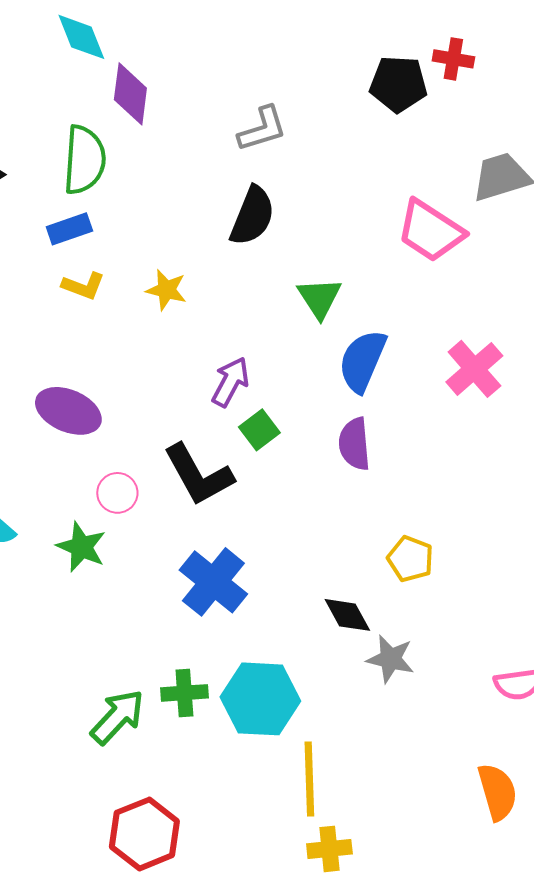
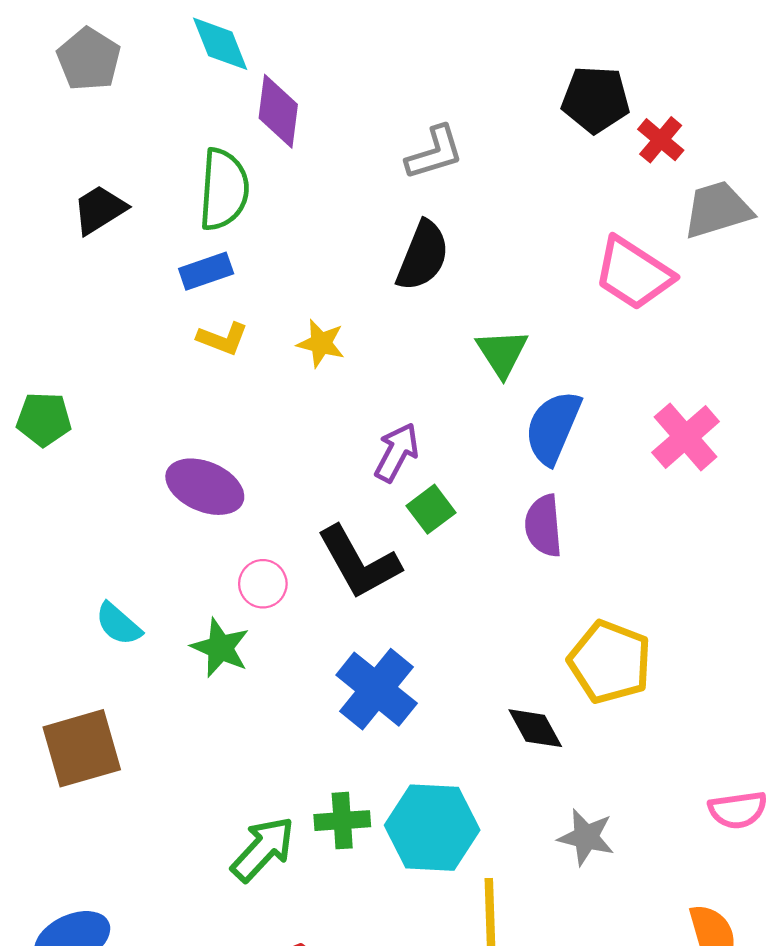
red cross: (453, 59) -> (661, 140), moved, turned 30
yellow pentagon: (410, 559) -> (610, 662), size x1.5
gray star: (390, 659) -> (586, 837), moved

